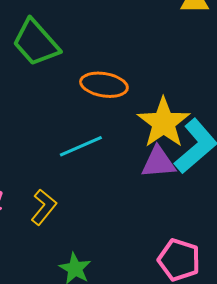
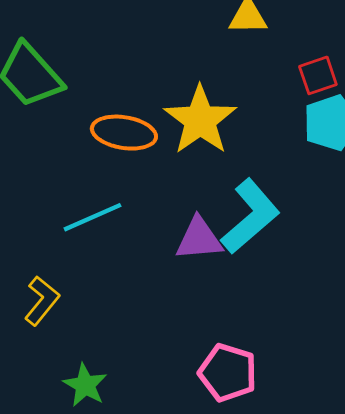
yellow star: (164, 123) -> (200, 120), moved

